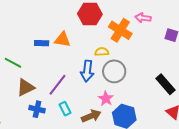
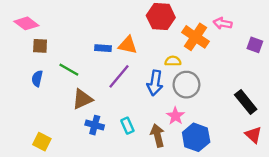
purple line: (57, 85) -> (119, 76), moved
brown arrow: (91, 116) -> (158, 135), turned -84

